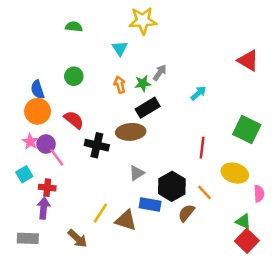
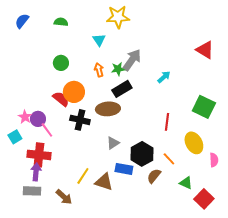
gray arrow: (160, 73) -> (132, 60), size x1.6
blue semicircle: (38, 90) -> (22, 21), moved, turned 56
orange circle: (38, 111) -> (74, 92), moved
yellow ellipse: (235, 173) -> (194, 143), turned 45
cyan square: (24, 174) -> (15, 137), moved
red cross: (47, 188) -> (39, 155), size x1.6
green triangle: (243, 221) -> (186, 183), moved
gray rectangle: (28, 238) -> (32, 191), moved

